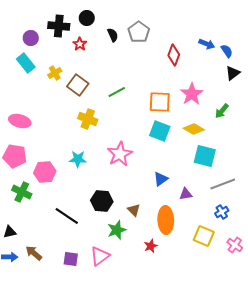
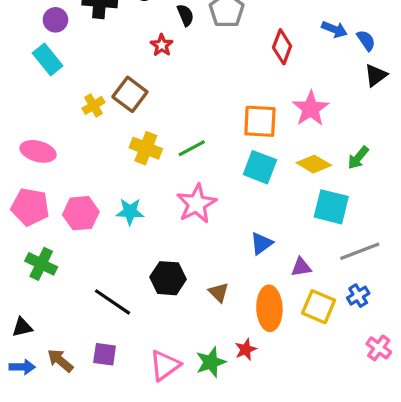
red star: (80, 44) -> (162, 45), moved
yellow cross: (55, 73) -> (94, 105), moved
green line: (117, 92) -> (192, 148), moved
green arrow: (222, 111) -> (358, 158), moved
pink hexagon: (45, 172) -> (81, 213), moved
green star: (117, 230) -> (211, 362), moved
yellow square: (204, 236) -> (319, 307), moved
purple square: (71, 259) -> (105, 354), moved

